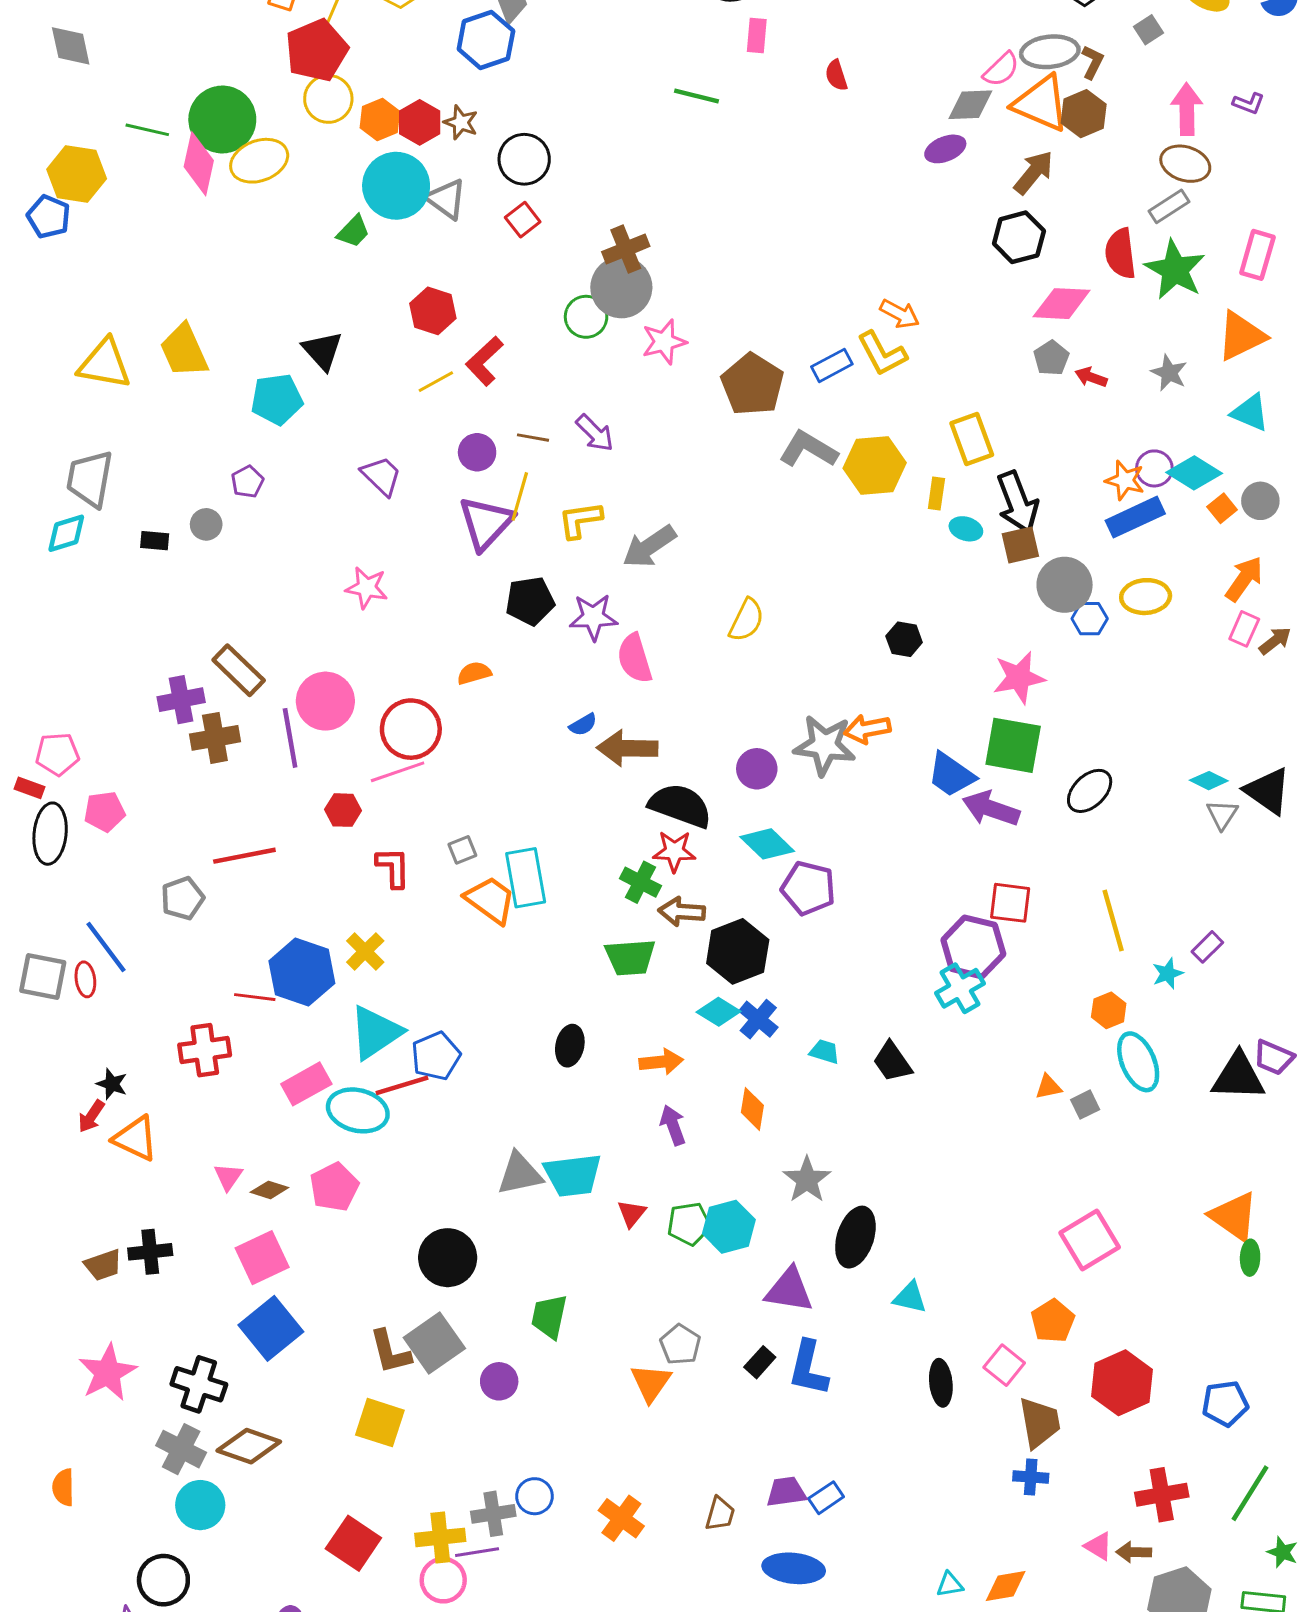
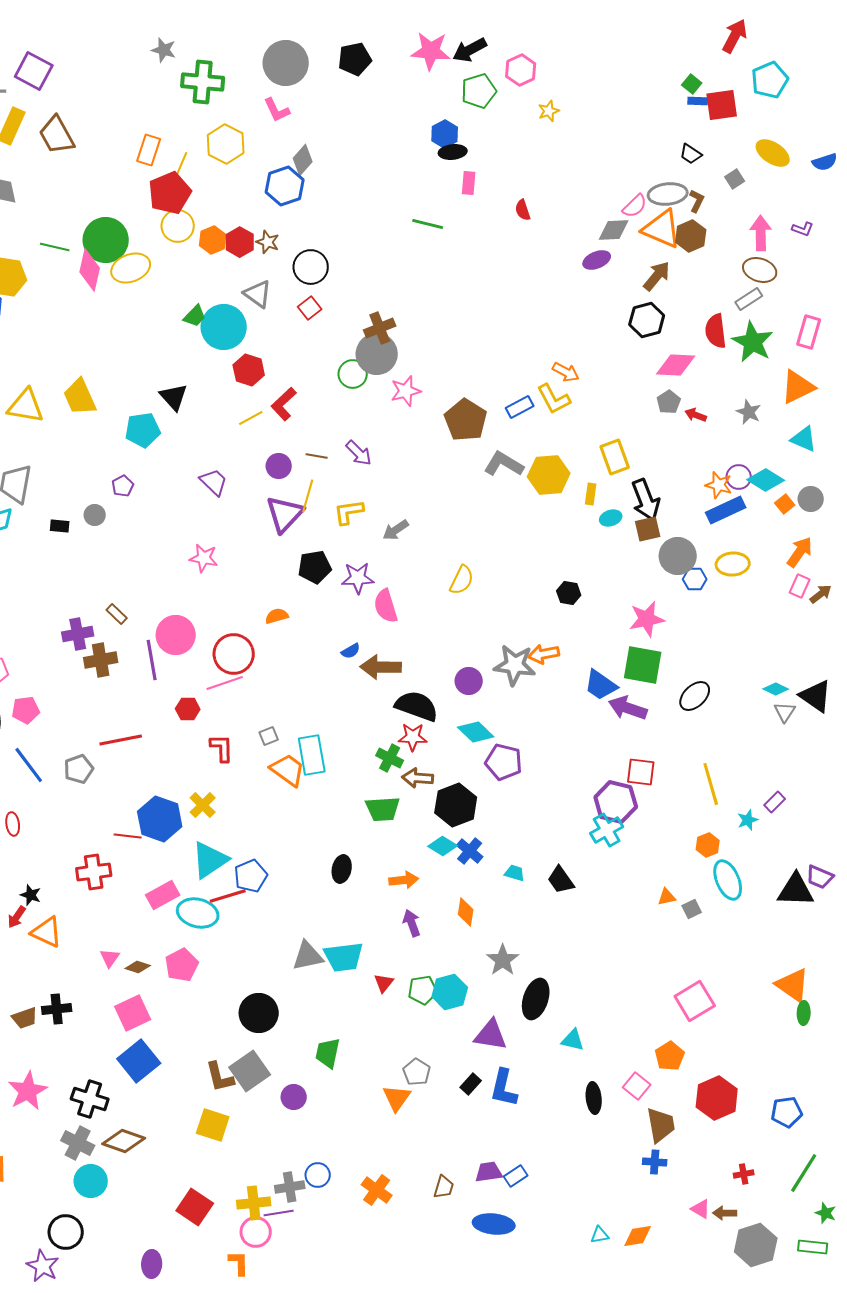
cyan circle: (396, 186) -> (224, 327), moved
cyan ellipse: (966, 529) -> (611, 518), turned -35
gray arrow: (649, 546) -> (396, 530), size x0.7
brown rectangle: (239, 670) -> (117, 614), size x0.6
blue line: (106, 947) -> (29, 765), moved
red cross: (1162, 1495) -> (744, 1174), size x0.6

